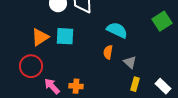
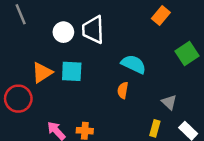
gray triangle: (130, 62) -> (169, 102), moved
red circle: (31, 66) -> (18, 99), moved

